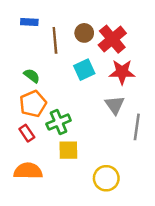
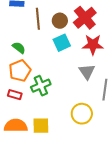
brown circle: (84, 33) -> (60, 21), moved
red rectangle: (27, 133) -> (15, 95), turned -40
yellow square: (68, 150) -> (41, 126), moved
yellow circle: (106, 178) -> (82, 114), moved

